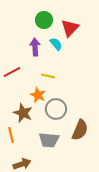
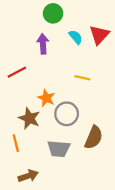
red triangle: (70, 28) -> (99, 35), moved
cyan semicircle: (56, 44) -> (76, 37), moved
yellow line: (48, 76) -> (82, 78), moved

